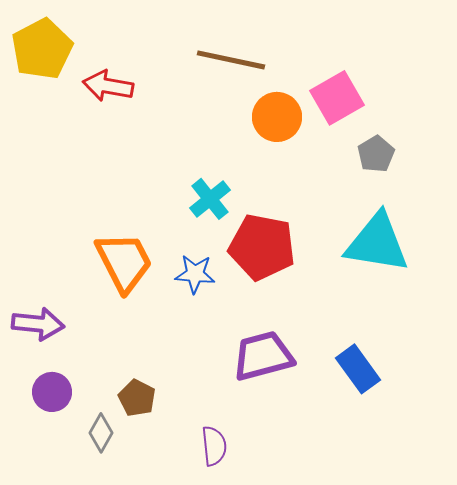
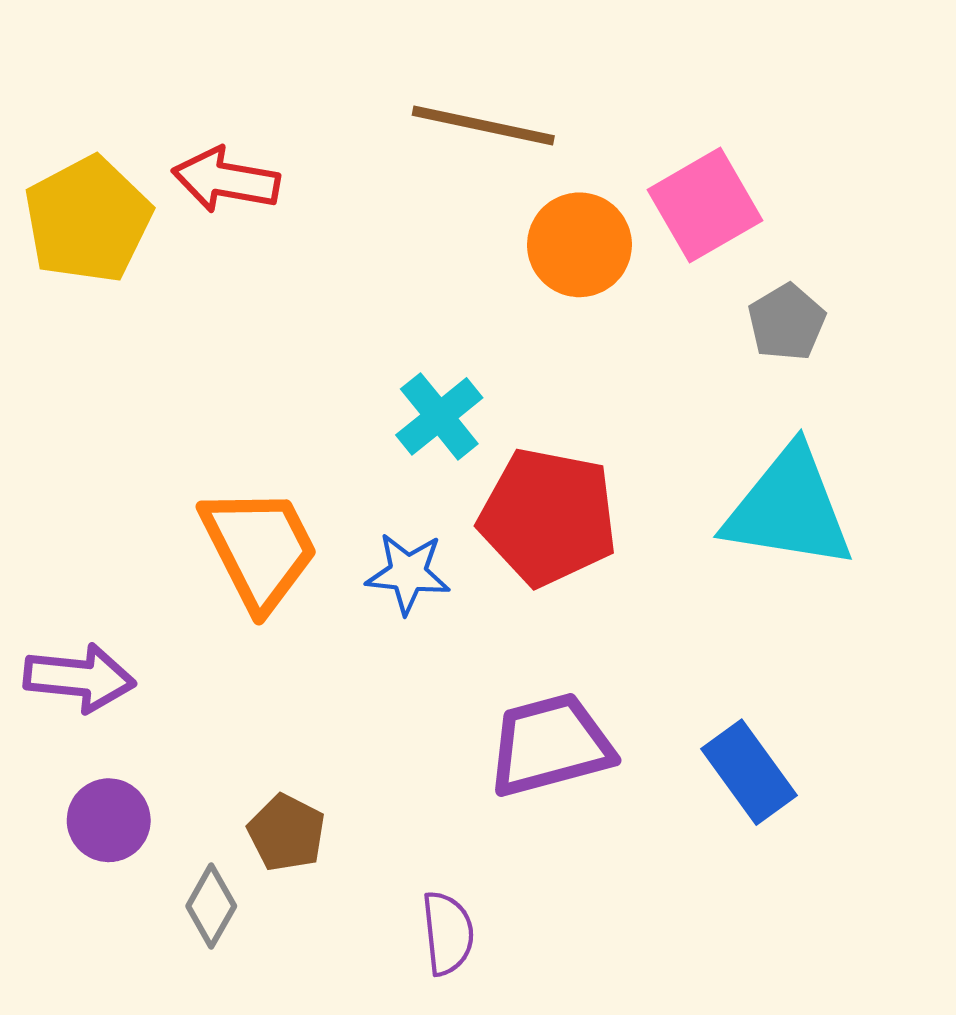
yellow pentagon: (42, 49) -> (88, 220), moved

